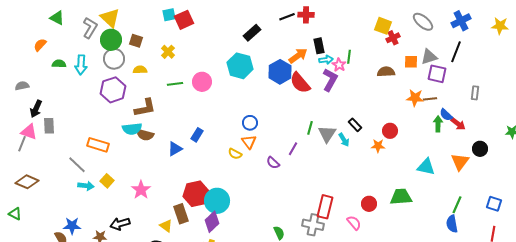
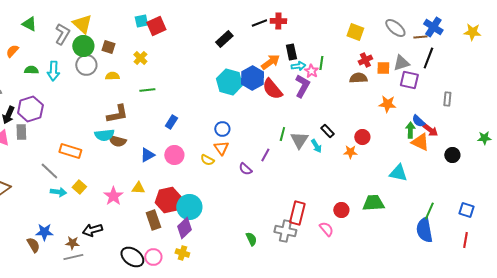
blue cross: (461, 21) -> (433, 27), turned -30
red cross: (393, 38) -> (365, 60), moved
cyan hexagon: (240, 66) -> (229, 82), moved
pink circle: (202, 82) -> (174, 155), moved
purple hexagon: (113, 90) -> (30, 109), moved
brown line: (430, 99) -> (420, 37), moved
blue rectangle: (197, 135) -> (171, 122), moved
orange triangle: (460, 162) -> (420, 142), moved, turned -42
blue semicircle: (452, 224) -> (424, 230), size x1.4
yellow triangle: (166, 226) -> (138, 188), moved, turned -32

